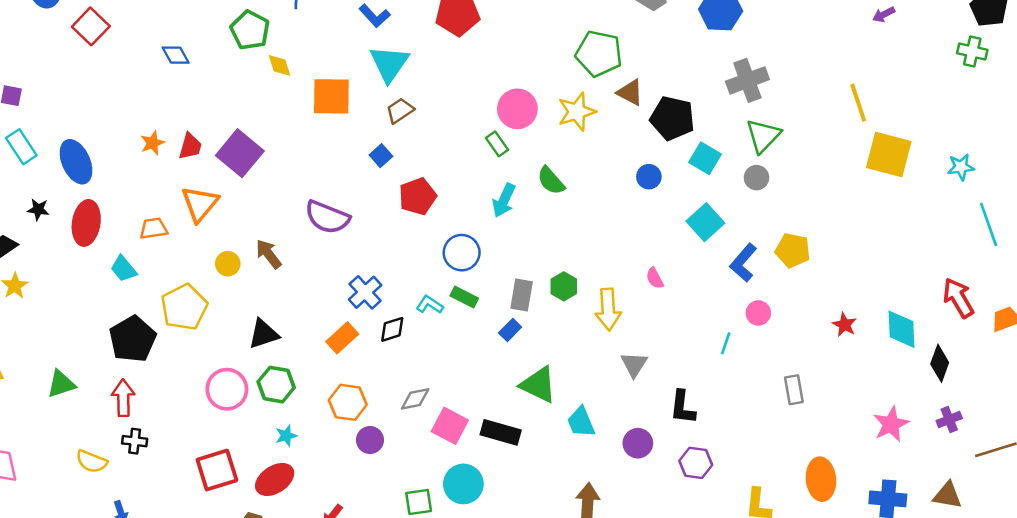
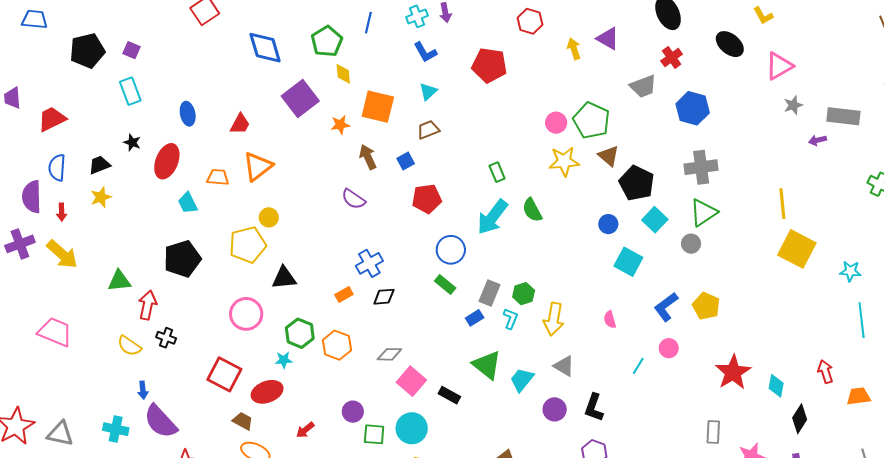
blue diamond: (176, 55) -> (265, 48), size x1.6
cyan triangle: (389, 64) -> (428, 92), size x0.6
pink circle: (517, 109) -> (556, 123), moved, size x0.7
orange star: (153, 143) -> (340, 125), moved
red trapezoid: (190, 146) -> (240, 124), moved
purple square: (240, 153) -> (300, 99), moved
blue ellipse: (76, 162) -> (188, 114), moved, size x0.7
cyan arrow: (504, 200) -> (493, 217), size x1.4
purple semicircle: (327, 217) -> (353, 199), size x0.7
cyan square: (705, 222) -> (628, 262), moved, turned -32
brown arrow: (269, 254) -> (368, 157), moved
pink semicircle: (655, 278) -> (610, 319), moved
red arrow: (958, 298) -> (825, 372), size x0.7
cyan L-shape: (430, 305) -> (511, 319), moved, turned 65
yellow pentagon: (184, 307) -> (248, 245), moved
red star: (845, 325) -> (733, 372), size x1.8
cyan diamond: (901, 329) -> (776, 386), size x0.7
orange rectangle: (342, 338) -> (344, 295), size x0.7
gray triangle: (634, 364) -> (564, 366), turned -45
green hexagon: (276, 385) -> (300, 333), moved
gray rectangle: (794, 390) -> (713, 432), moved
red arrow: (123, 398) -> (148, 305), moved
cyan trapezoid: (581, 422) -> (522, 380), moved, turned 48
black rectangle: (501, 432) -> (449, 395), size x0.7
purple circle: (370, 440) -> (353, 412), moved
purple circle: (638, 443) -> (555, 409), moved
red square: (217, 470) -> (224, 374), turned 32

